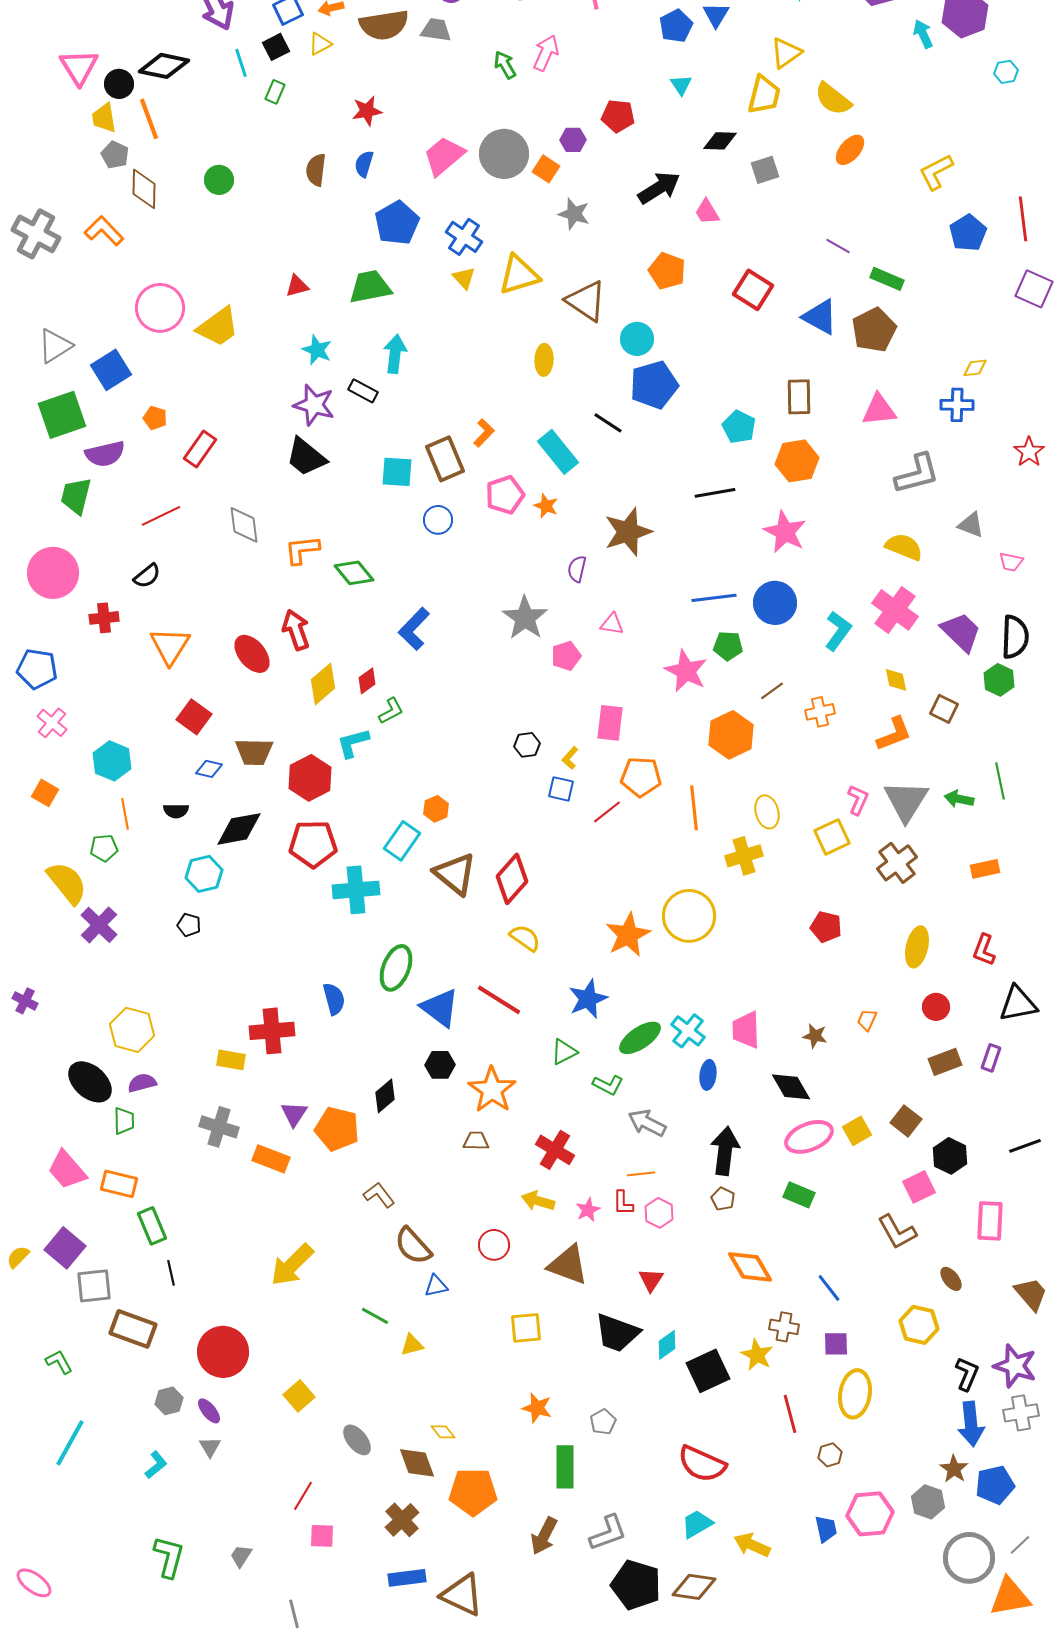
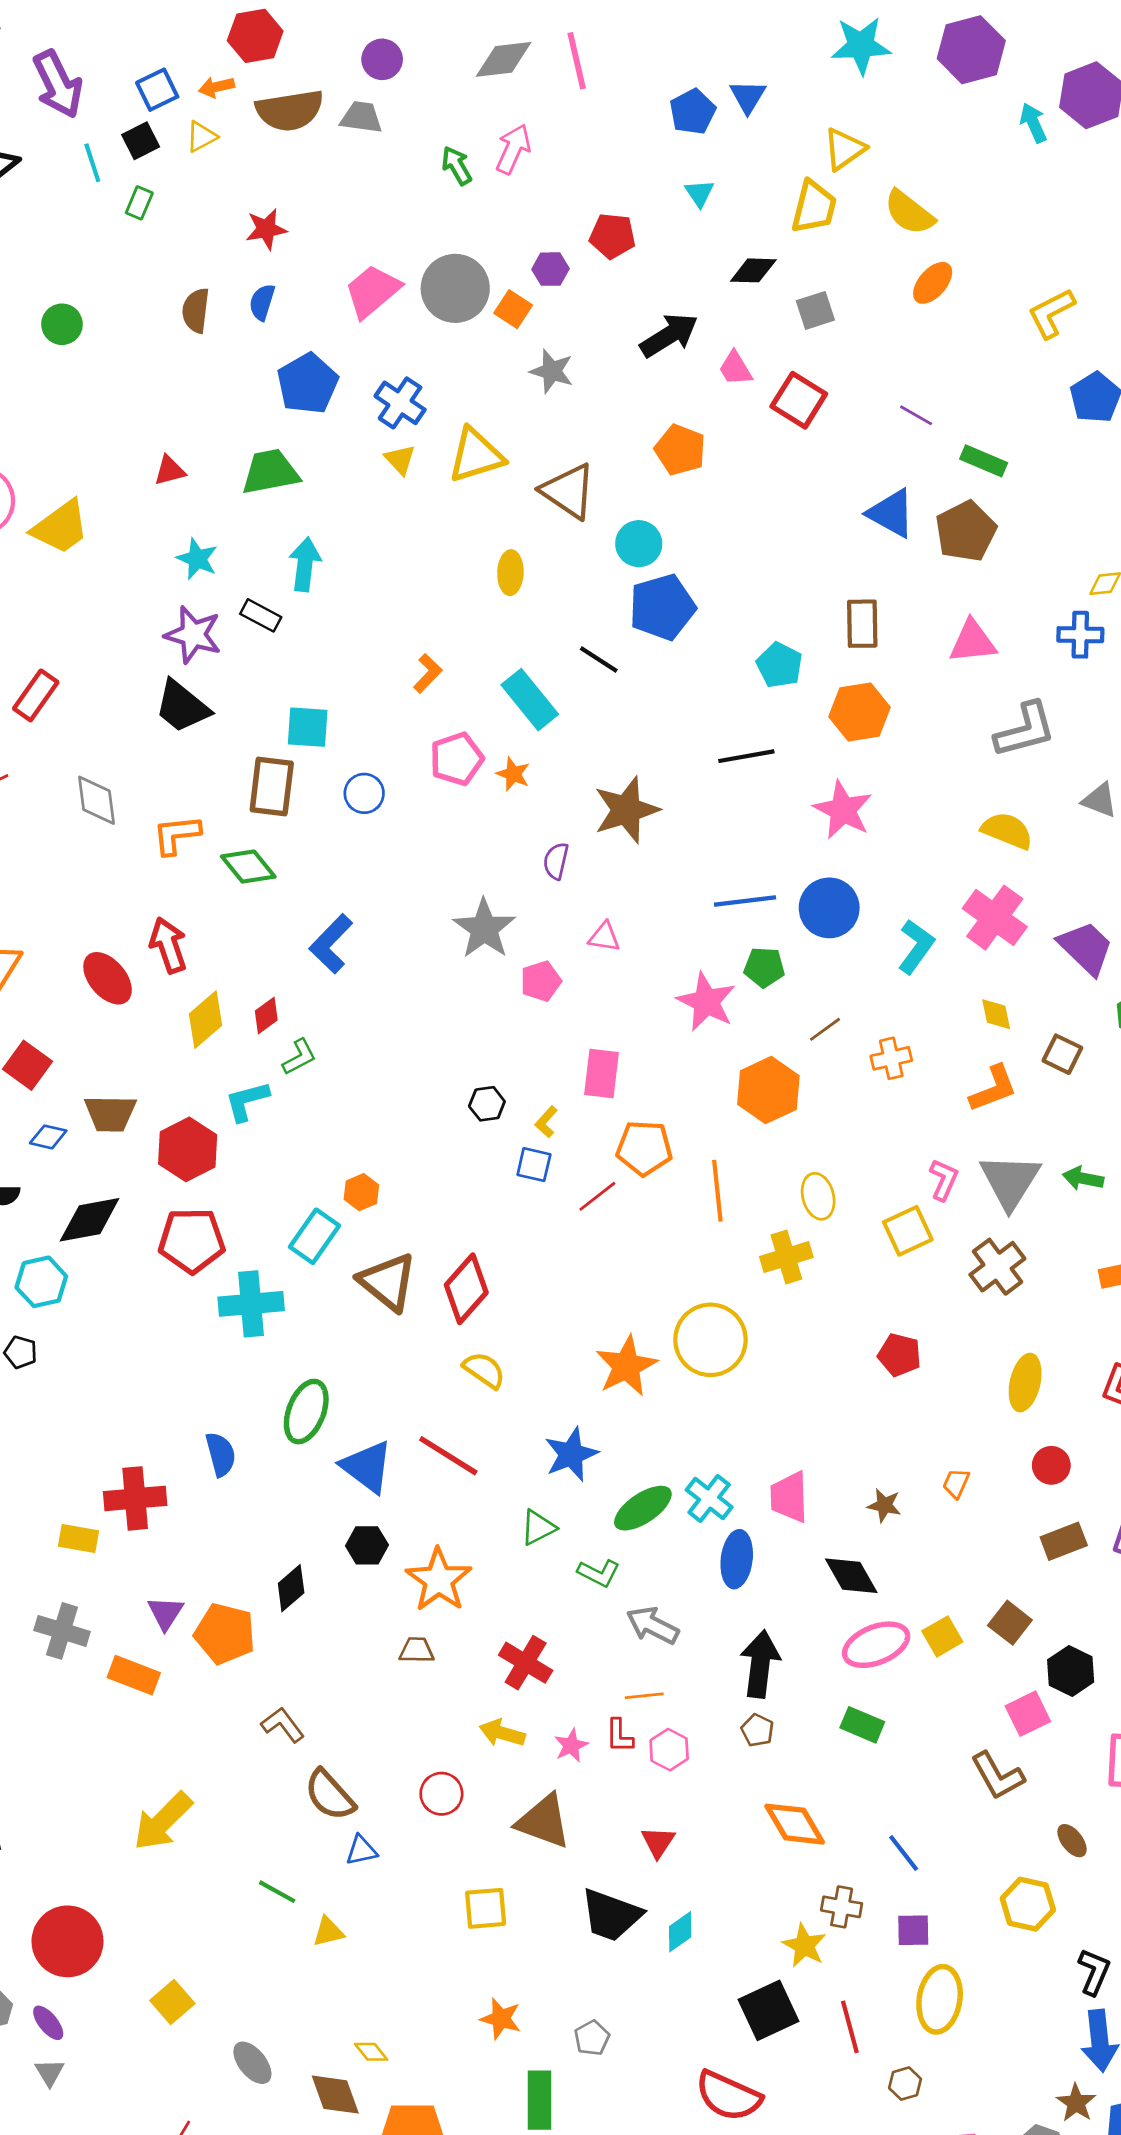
red square: (753, 290) -> (799, 400), moved
brown rectangle: (445, 459) -> (272, 786), moved, turned 30
blue ellipse: (708, 1075) -> (737, 1559), size x1.4
black square: (708, 1371) -> (768, 2010), moved

